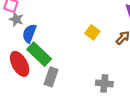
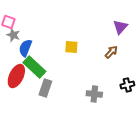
yellow square: (92, 32) -> (71, 47), moved, turned -32
red ellipse: (20, 64) -> (16, 76), turned 55

